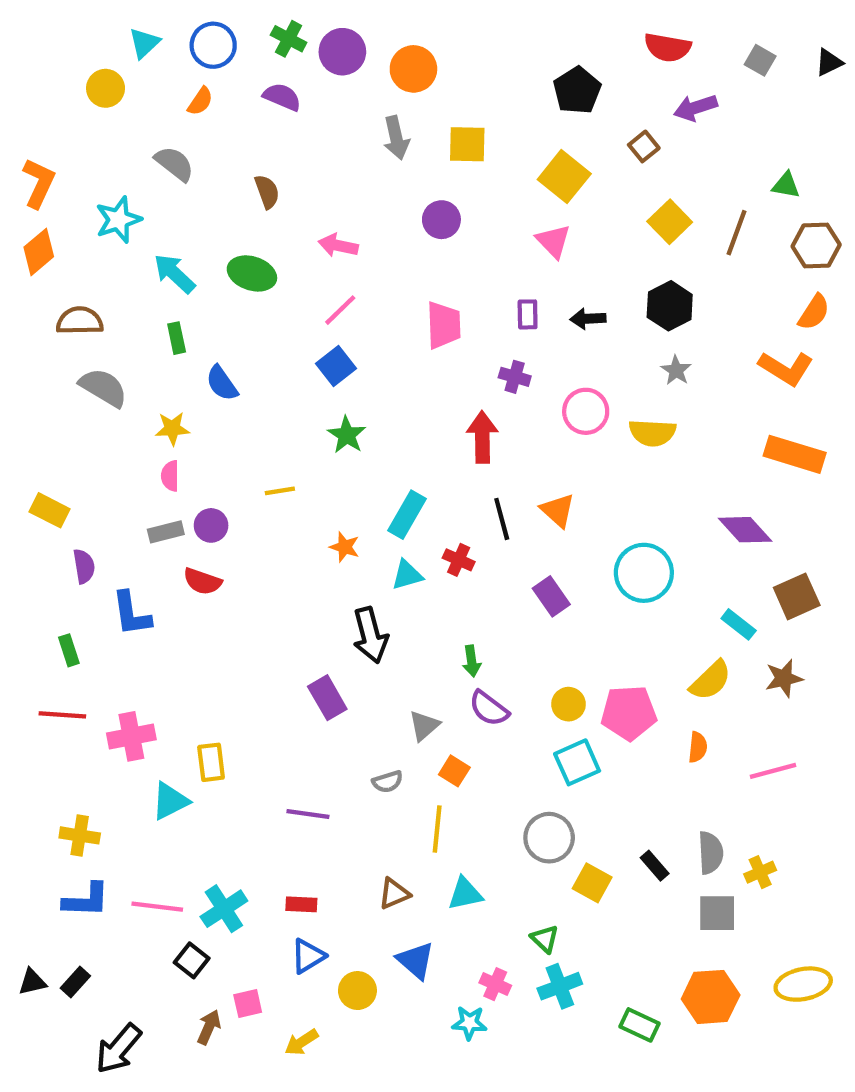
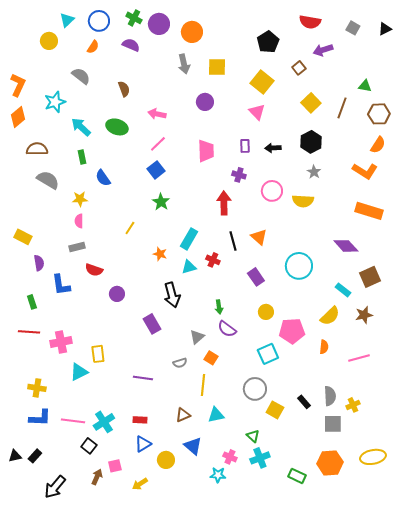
yellow line: (280, 491) -> (130, 228), turned -48
purple circle: (211, 525) -> (117, 294), moved
yellow circle: (568, 704) -> (266, 312), moved

